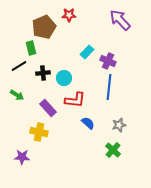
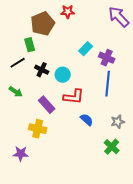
black cross: (43, 73) -> (42, 70), turned 32

